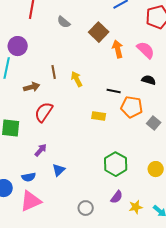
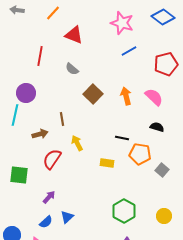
brown square: (99, 32) -> (93, 94), moved
yellow arrow: (77, 79) -> (77, 143), moved
blue semicircle: (29, 177) -> (46, 222), moved, turned -32

